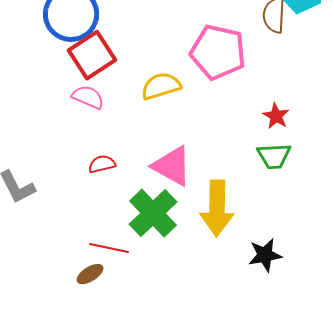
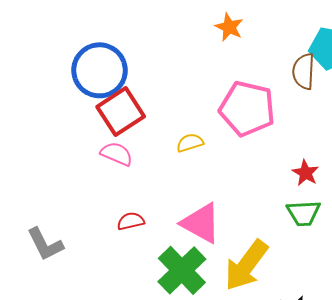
yellow semicircle: (161, 86) -> (190, 143), size x0.7
yellow arrow: (217, 208) -> (246, 265), turned 36

